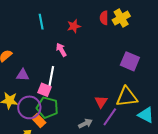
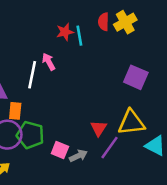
cyan line: (41, 22) -> (79, 36), moved
white line: (51, 77) -> (32, 75), moved
pink square: (44, 90) -> (60, 150), moved
orange rectangle: (39, 121) -> (15, 111), moved, turned 48

